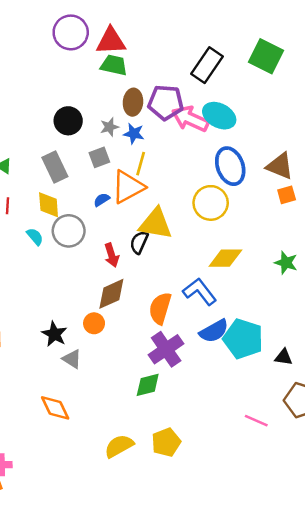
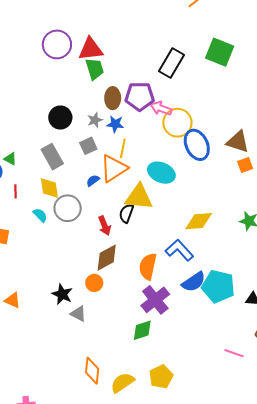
green trapezoid: (114, 65) -> (95, 69), turned 65
cyan ellipse: (219, 116) -> (161, 173), moved
pink arrow: (190, 119) -> (161, 108), size x0.7
yellow circle: (211, 203) -> (177, 123), moved
orange diamond: (55, 408) -> (92, 371), moved, turned 36

